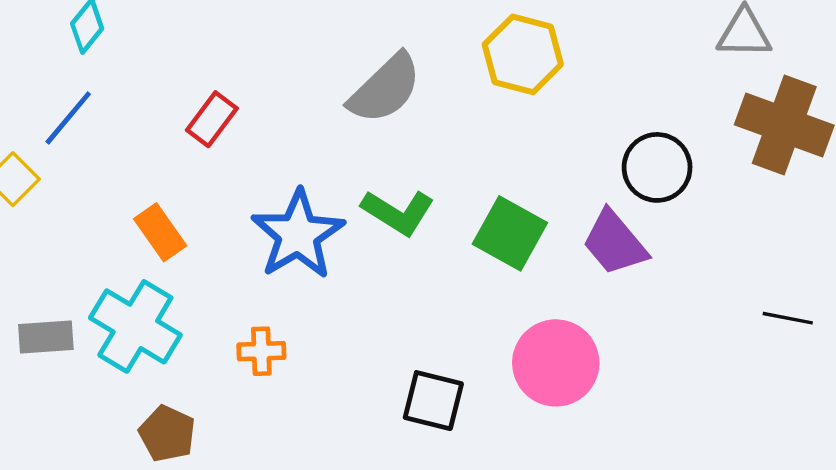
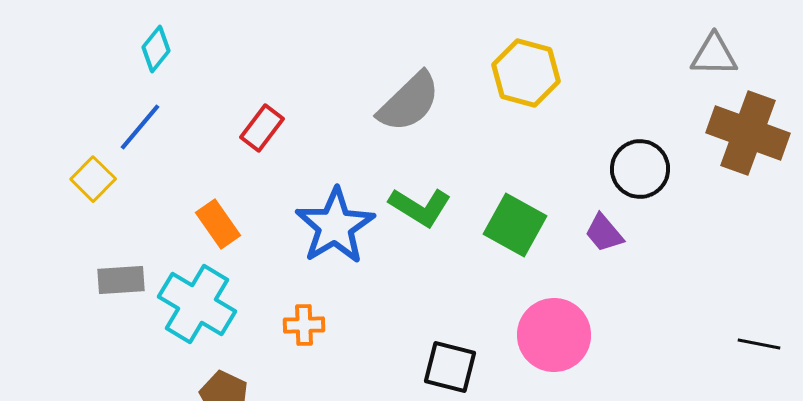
purple trapezoid: (615, 243) -> (604, 233), size x0.7
black line: (788, 318) -> (759, 344), moved
gray rectangle: (46, 337) -> (121, 280), moved

